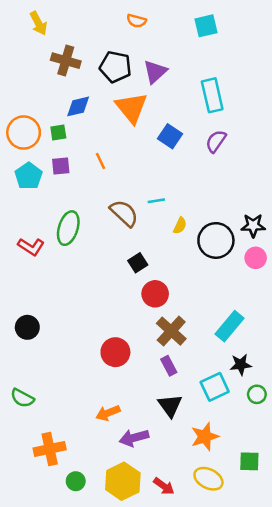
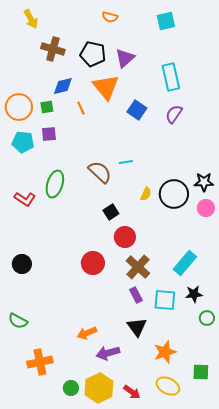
orange line: (101, 161) -> (81, 108), moved
cyan pentagon: (29, 176) -> (23, 142), turned -30
yellow semicircle: (180, 226) -> (146, 194), moved
red circle: (115, 352) -> (93, 263), moved
cyan square: (215, 387) -> (165, 300), moved, turned 30
green circle: (76, 481) -> (71, 388), moved

